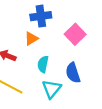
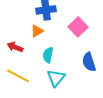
blue semicircle: (73, 73) -> (89, 62), moved

